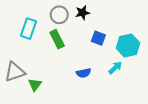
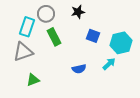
gray circle: (59, 15) -> (46, 14), moved
gray triangle: (15, 72) -> (23, 52), moved
green triangle: (35, 85) -> (33, 80), turned 32

